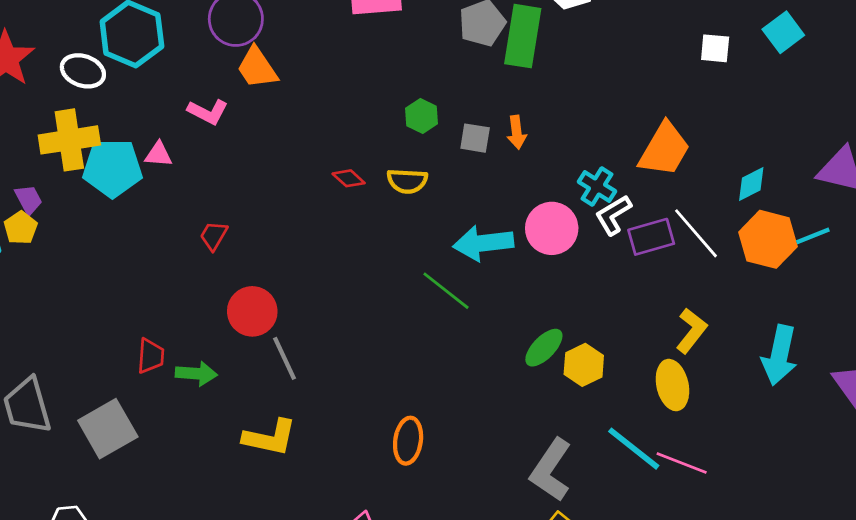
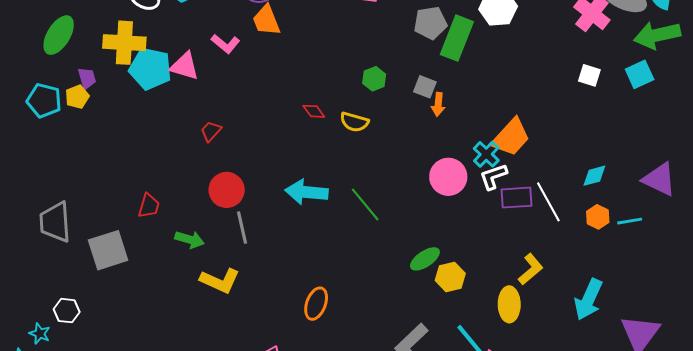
gray square: (475, 138) -> (425, 87), moved
orange trapezoid: (664, 149) -> (511, 137), moved
pink triangle: (158, 154) -> (184, 66), size x1.5
orange hexagon: (768, 239) -> (598, 217), size x0.6
cyan arrow: (483, 243) -> (307, 192), moved
green arrow: (196, 374) -> (190, 239), moved

